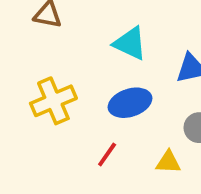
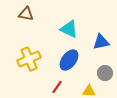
blue ellipse: (130, 103) -> (69, 60), turned -35

